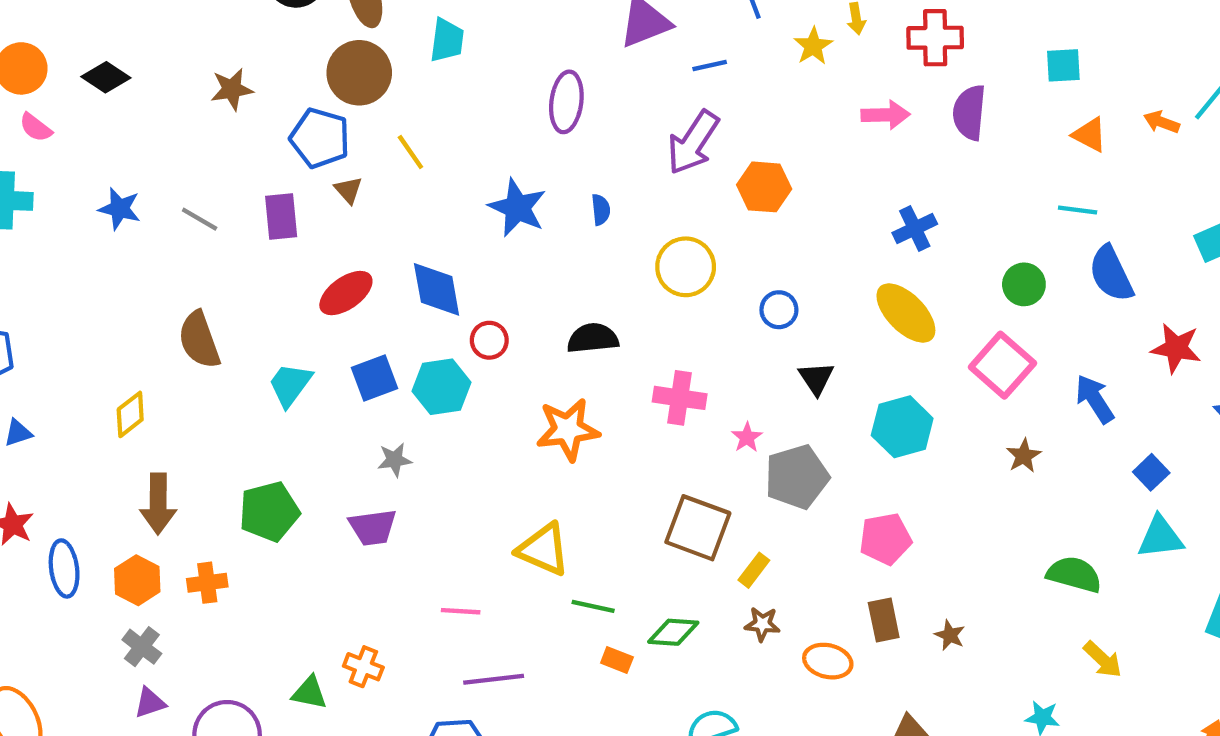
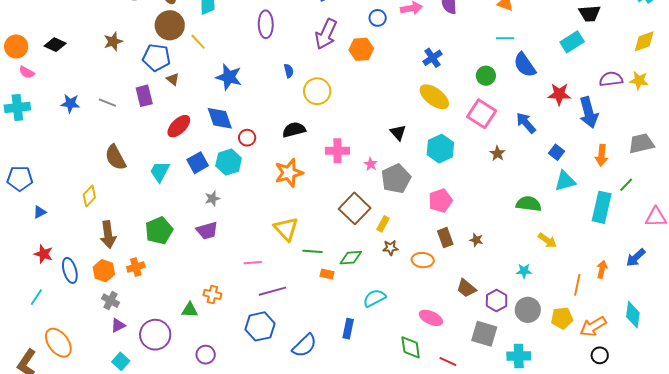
yellow line: (410, 152) -> (198, 42), moved
blue star: (517, 208) -> (229, 77), moved
yellow circle: (686, 267) -> (317, 91), moved
blue circle: (779, 310) -> (378, 18), moved
brown square: (698, 528) -> (355, 208), turned 32
yellow triangle: (543, 549) -> (286, 229), turned 32

